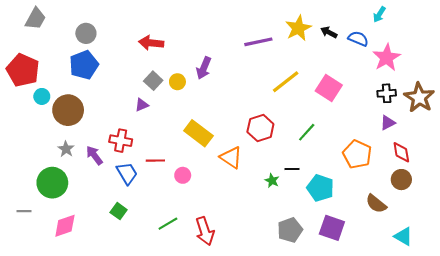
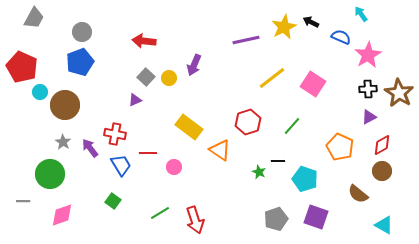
cyan arrow: (379, 14) -> (361, 14), turned 112
black arrow: (329, 32) -> (311, 22), moved
red diamond: (401, 152) -> (382, 145), turned 70

